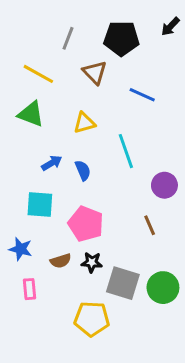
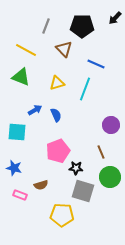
cyan line: (126, 151) -> (85, 89), moved, turned 40
cyan square: (40, 204) -> (17, 132), moved
pink pentagon: (86, 224) -> (58, 151), turned 30
brown semicircle: (61, 261) -> (41, 185), moved
black star: (92, 262) -> (76, 168), moved
green circle: (163, 288) -> (110, 177), moved
pink rectangle: (29, 289) -> (20, 195), turned -64

